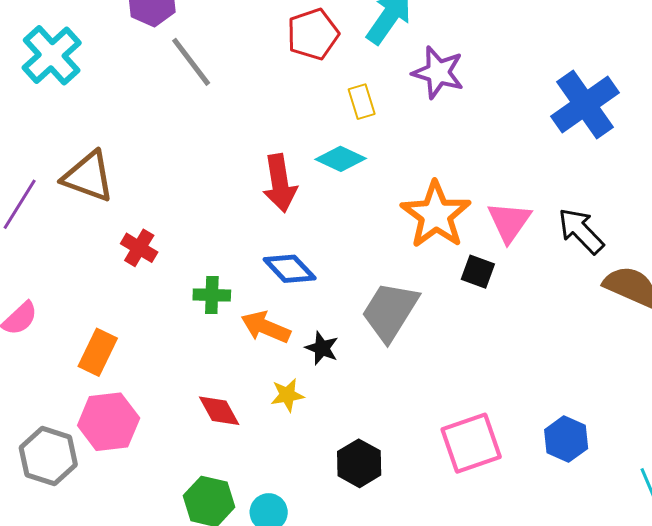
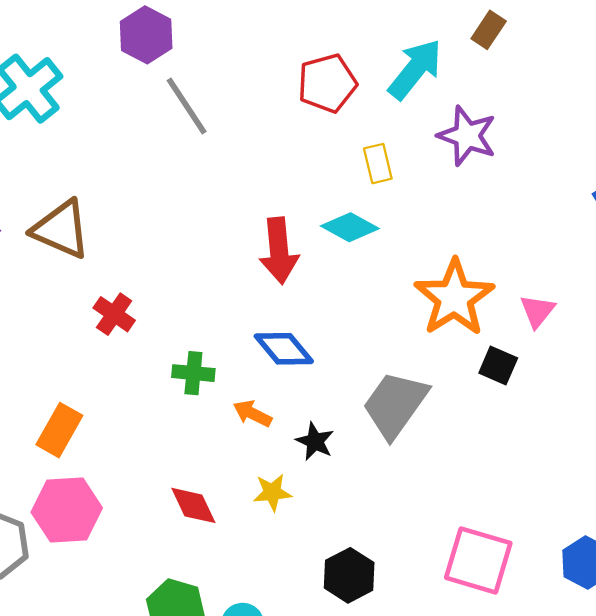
pink triangle: (509, 222) -> (537, 311), size x0.7
orange arrow: (266, 327) -> (252, 414), size x0.7
pink square: (471, 443) -> (478, 560), turned 32

